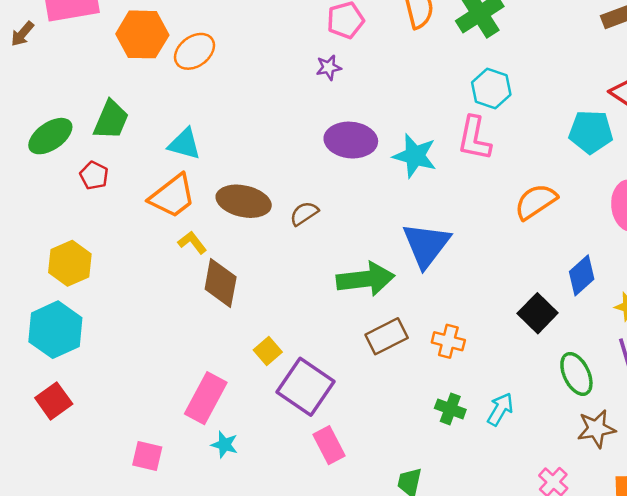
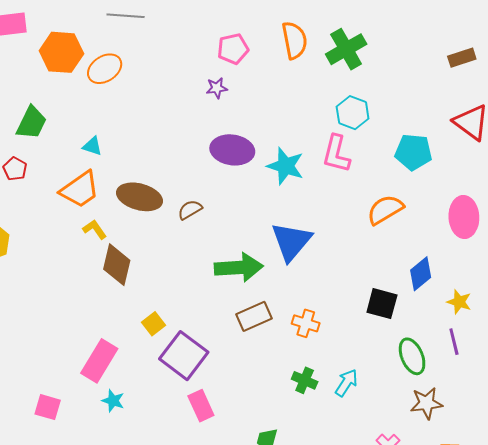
cyan pentagon: (591, 132) -> (413, 152), moved
cyan triangle: (185, 144) -> (92, 146), size x0.7
black square: (538, 313) -> (382, 304), turned -32

